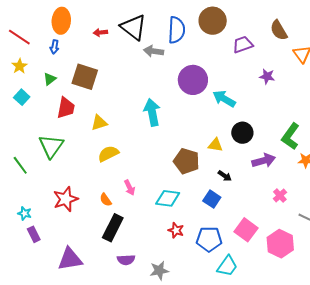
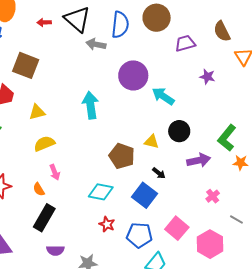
pink arrow: (130, 188) -> (55, 172), moved
blue square: (212, 199) -> (145, 195), size x1.4

